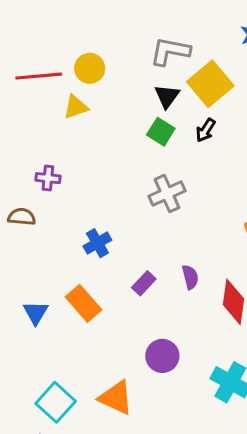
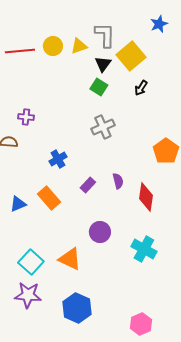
gray L-shape: (170, 51) -> (105, 35), turned 80
yellow triangle: (76, 107) -> (79, 46), moved
black arrow: (206, 130) -> (141, 88), moved
blue triangle: (36, 313) -> (18, 204), turned 36

